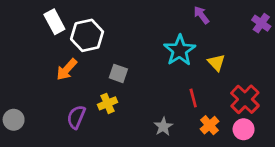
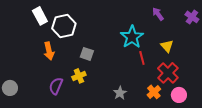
purple arrow: (201, 15) -> (158, 14), moved
yellow triangle: (216, 63) -> (167, 46), moved
orange arrow: (67, 69) -> (49, 51), turned -54
red line: (193, 98) -> (142, 58), moved
red cross: (245, 99) -> (168, 73), moved

